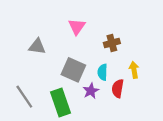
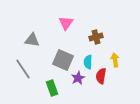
gray line: (24, 97) -> (23, 69), moved
green rectangle: (60, 103) -> (52, 88), size x0.7

